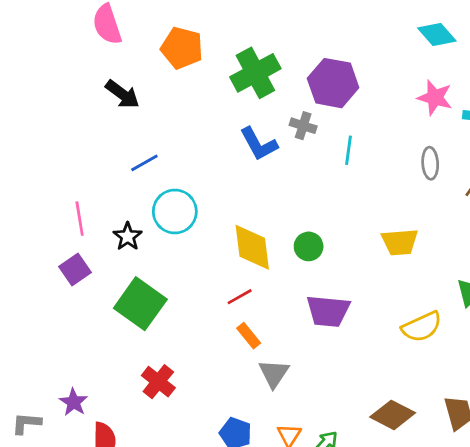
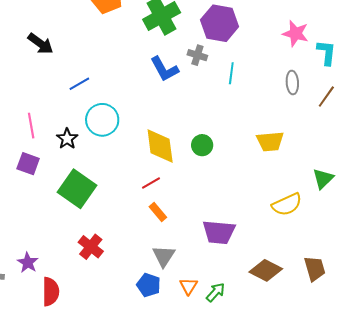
black arrow: (122, 94) -> (40, 44), moved
purple square: (75, 269) -> (28, 164), turned -35
purple trapezoid: (328, 311) -> (219, 232), moved
gray triangle: (274, 373) -> (164, 256), moved

